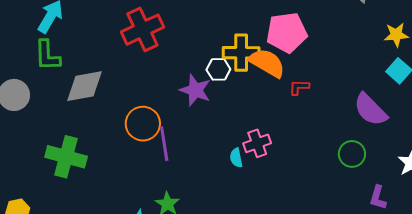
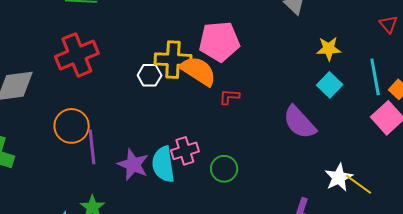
red cross: (142, 30) -> (77, 55), moved
purple star: (195, 90) -> (133, 165), moved
green circle: (352, 154) -> (224, 169), moved
cyan semicircle: (236, 158) -> (163, 164), size x1.8

